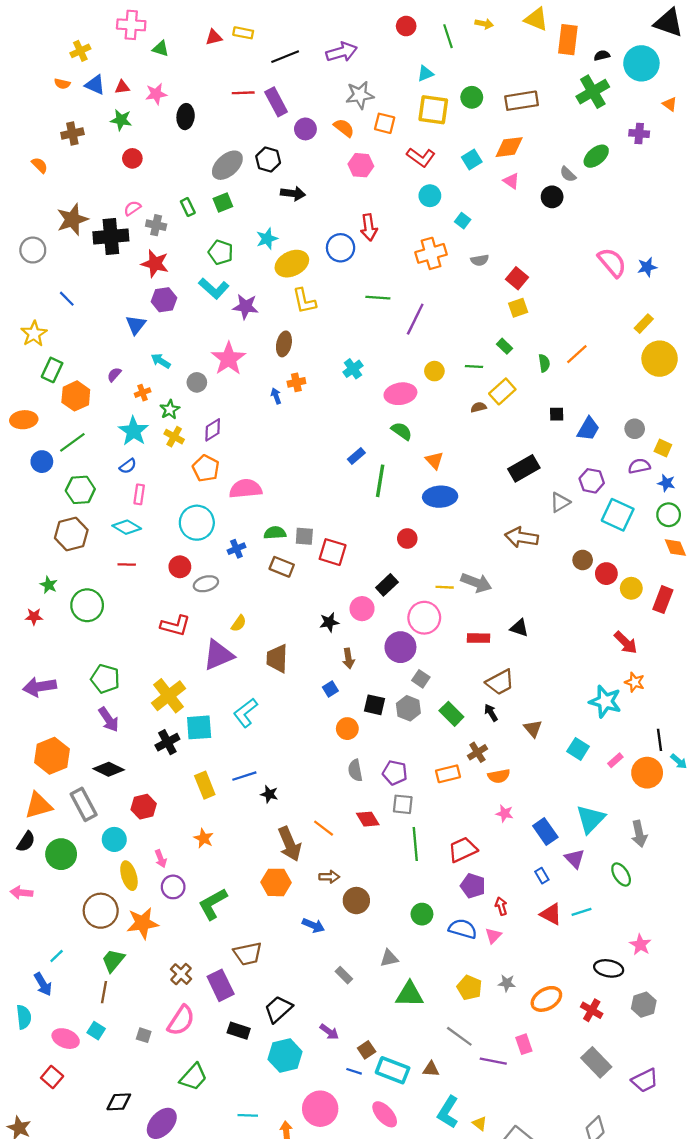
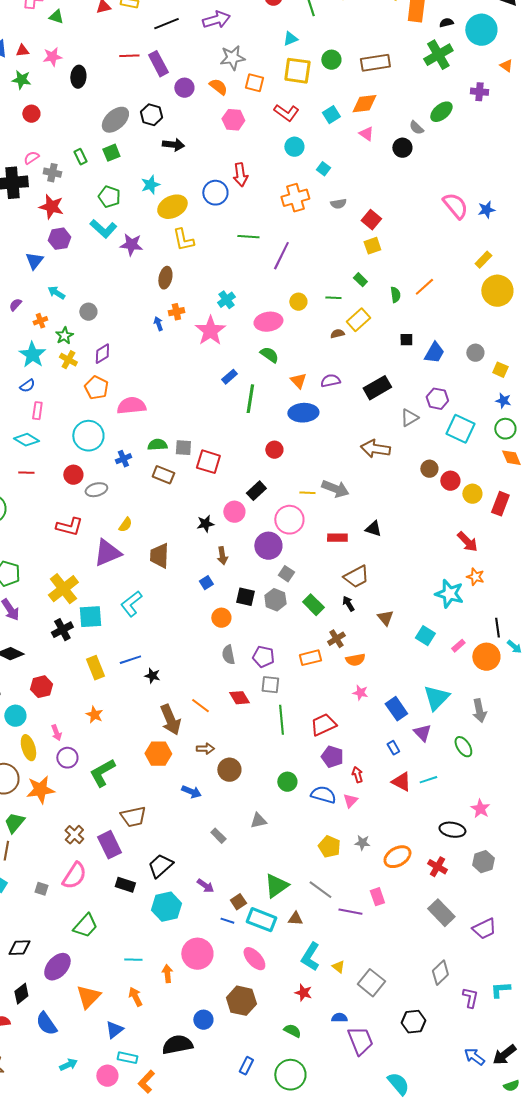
pink star: (229, 359) -> (210, 331), moved
purple semicircle: (639, 466) -> (330, 381), moved
green triangle: (410, 994) -> (276, 886), moved, turned -36

